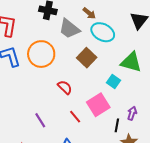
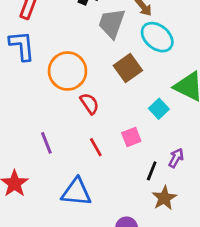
gray trapezoid: (69, 29) -> (112, 23), turned 60
orange circle: (41, 54) -> (68, 71), moved
pink square: (98, 105) -> (131, 137), size x0.6

